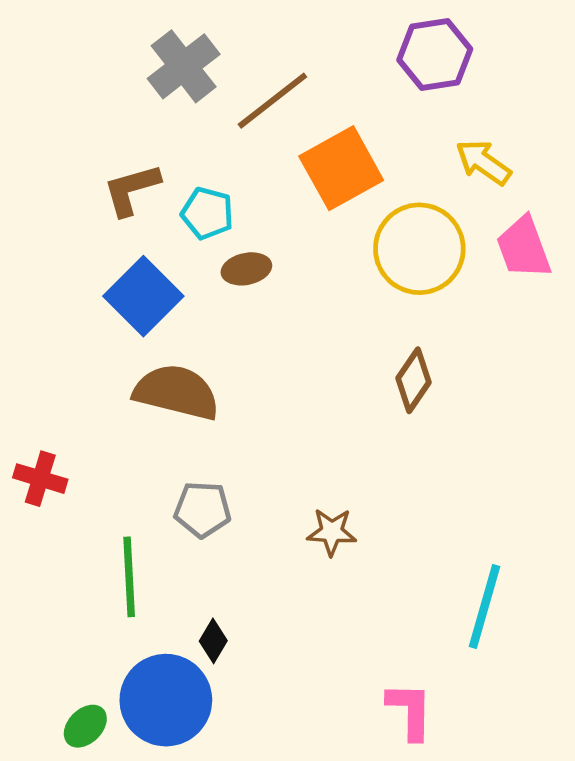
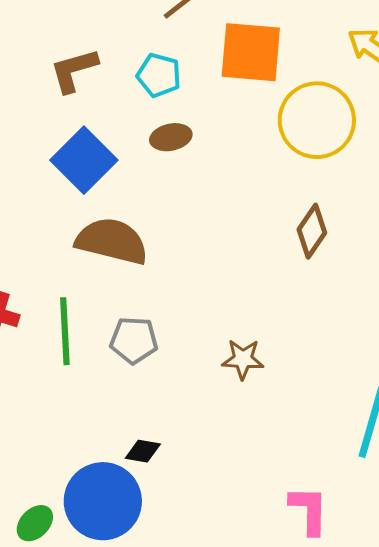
orange square: (341, 168) -> (251, 52), turned 34
cyan pentagon: (207, 213) -> (159, 75), moved
green line: (129, 577) -> (65, 331), moved
black diamond: (213, 641) -> (143, 451), turned 69

